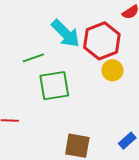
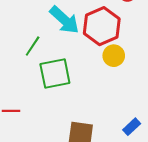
green line: (33, 58) -> (33, 46), turned -35

